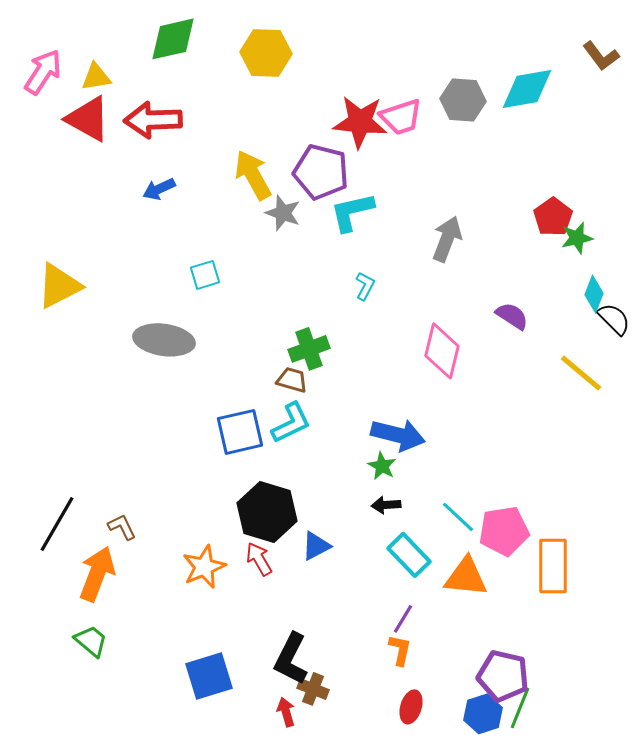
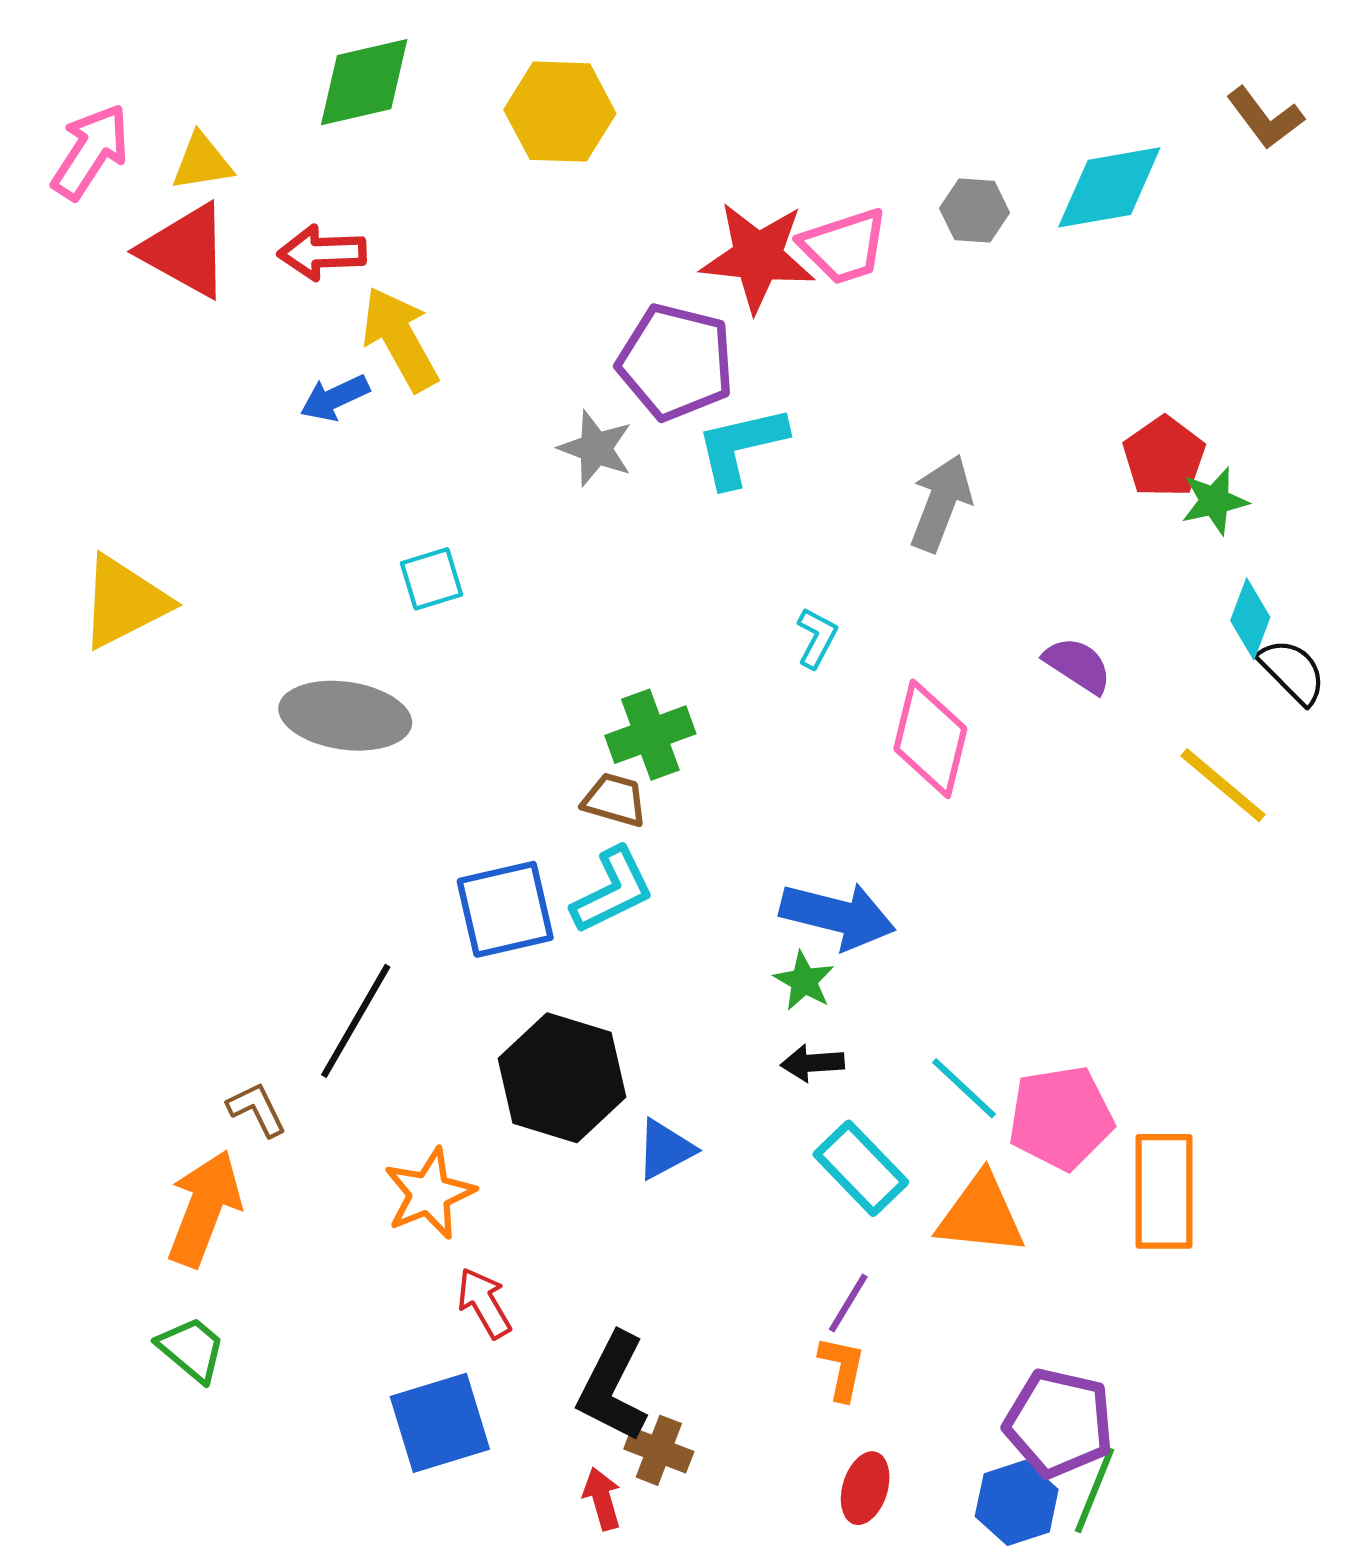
gray hexagon: (463, 100) -> (975, 210), size x0.7
red arrow: (153, 120) -> (322, 253), size x0.7
yellow arrow: (253, 175) -> (400, 339), moved
cyan L-shape: (365, 286) -> (817, 638), moved
black line: (57, 524) -> (356, 1021), moved
red arrow: (259, 559) -> (484, 1303), moved

